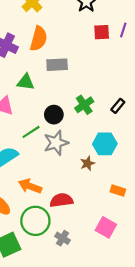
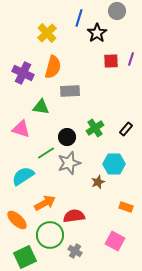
orange arrow: (30, 186) -> (45, 203), turned 130

